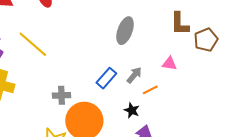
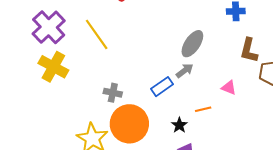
gray arrow: (134, 75) -> (185, 71), moved

